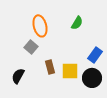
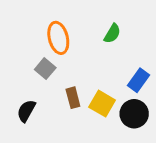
yellow square: (70, 71) -> (102, 104), turned 30

